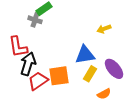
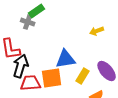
blue triangle: (85, 55) -> (66, 59), moved
red trapezoid: (38, 81) -> (31, 83), turned 30

